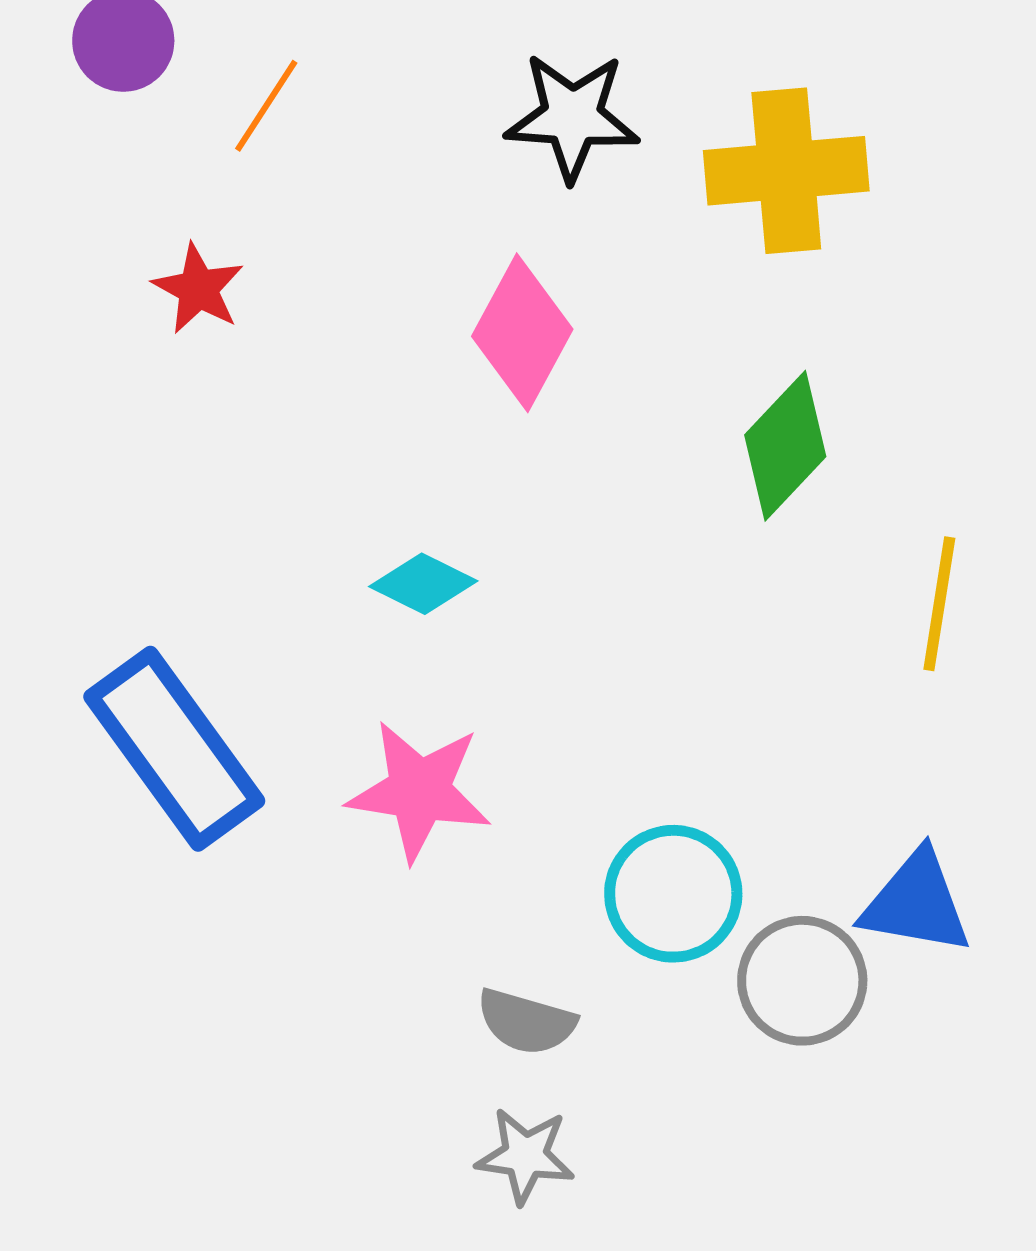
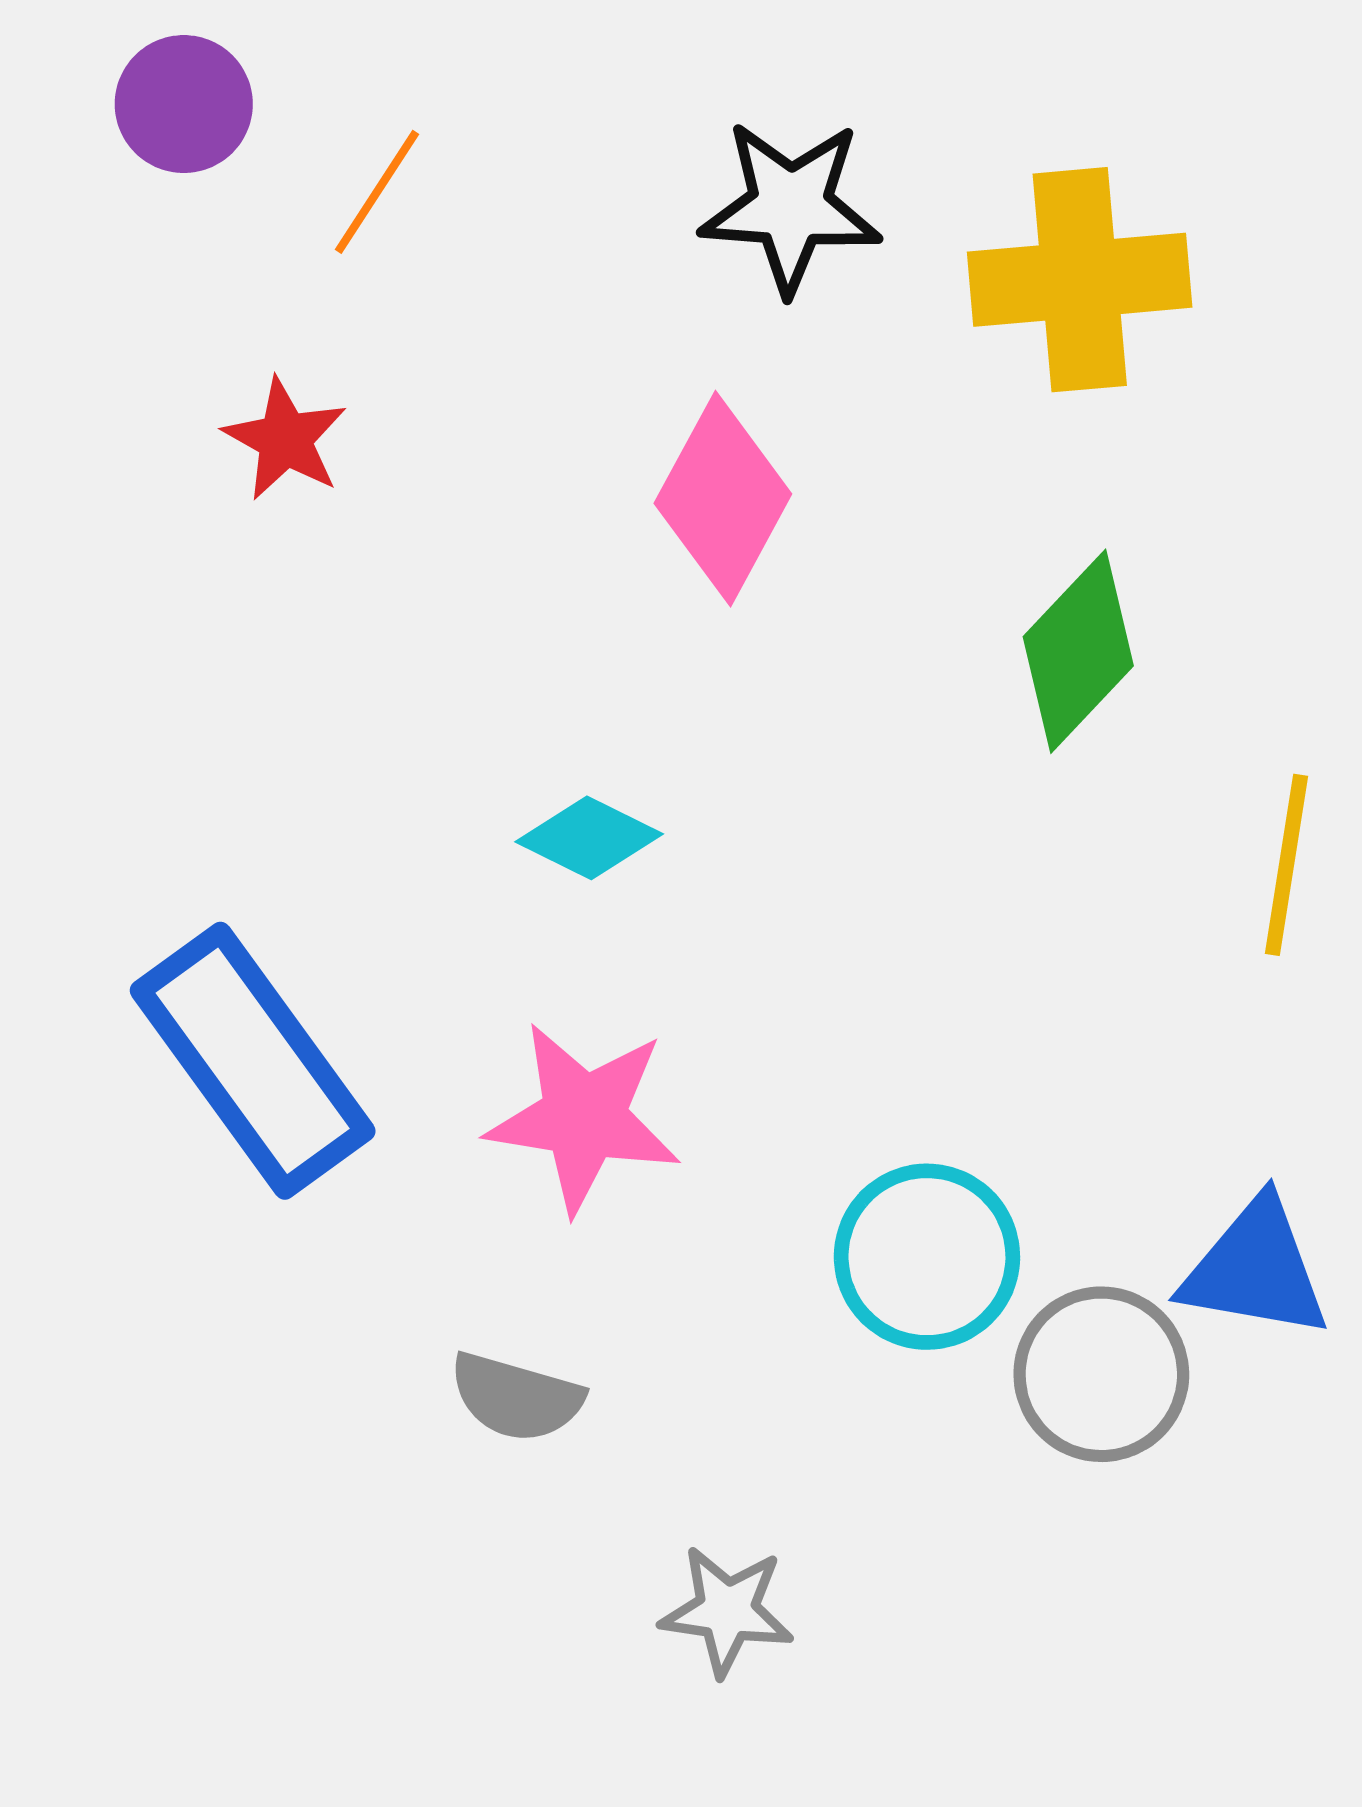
gray semicircle: (526, 1022) -> (516, 1397), moved

